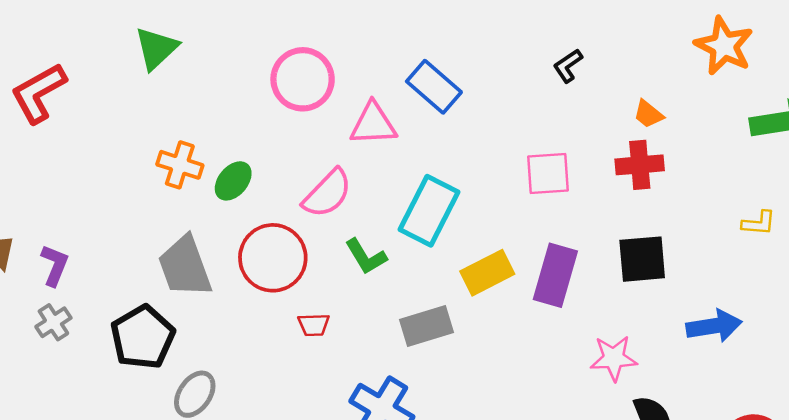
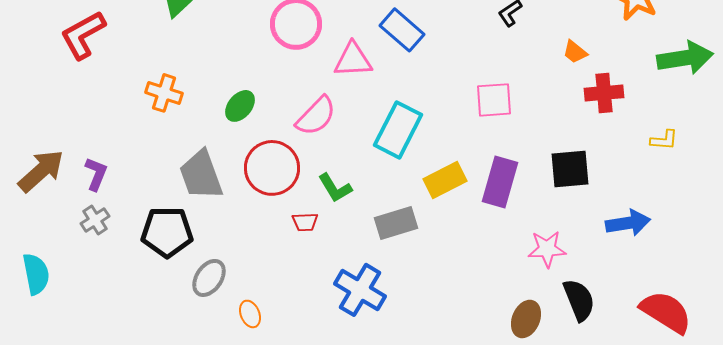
orange cross: (180, 165) -> (164, 93), moved
red cross: (640, 165) -> (604, 93), moved
green L-shape: (366, 257) -> (335, 188), moved
black pentagon: (143, 337) -> (167, 232), turned 30

